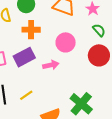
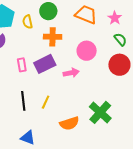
yellow line: (26, 95) -> (46, 102), turned -32

